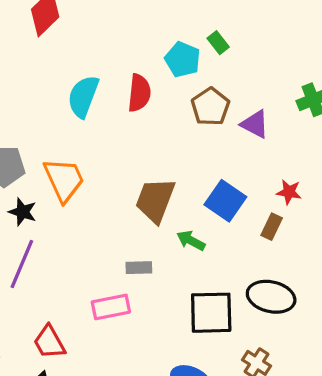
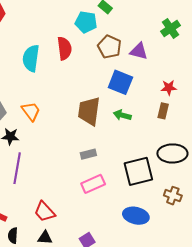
orange trapezoid: (64, 180) -> (31, 111), size x0.7
blue square: (225, 201) -> (120, 82), moved
green arrow: (191, 241) -> (122, 115), moved
pink rectangle: (111, 307) -> (93, 184), moved

